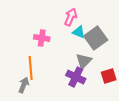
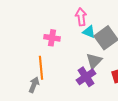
pink arrow: (71, 17) -> (81, 17), turned -30
purple cross: (76, 77) -> (86, 77), turned 30

